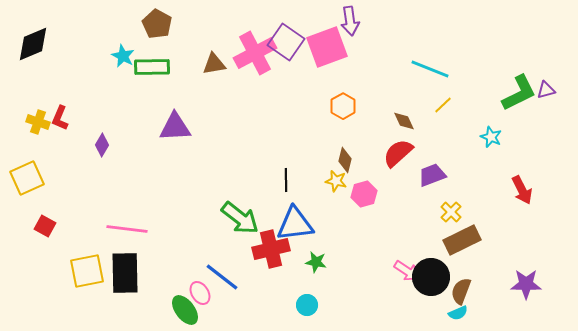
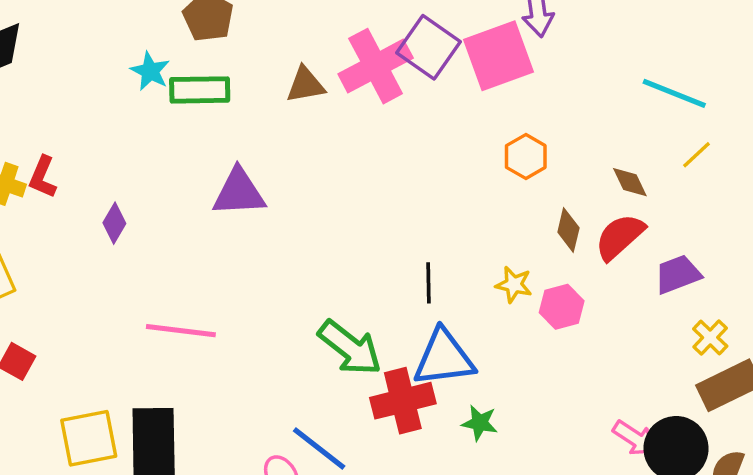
brown diamond: (345, 160) -> (568, 230), moved
pink line: (127, 229) -> (181, 331), moved

